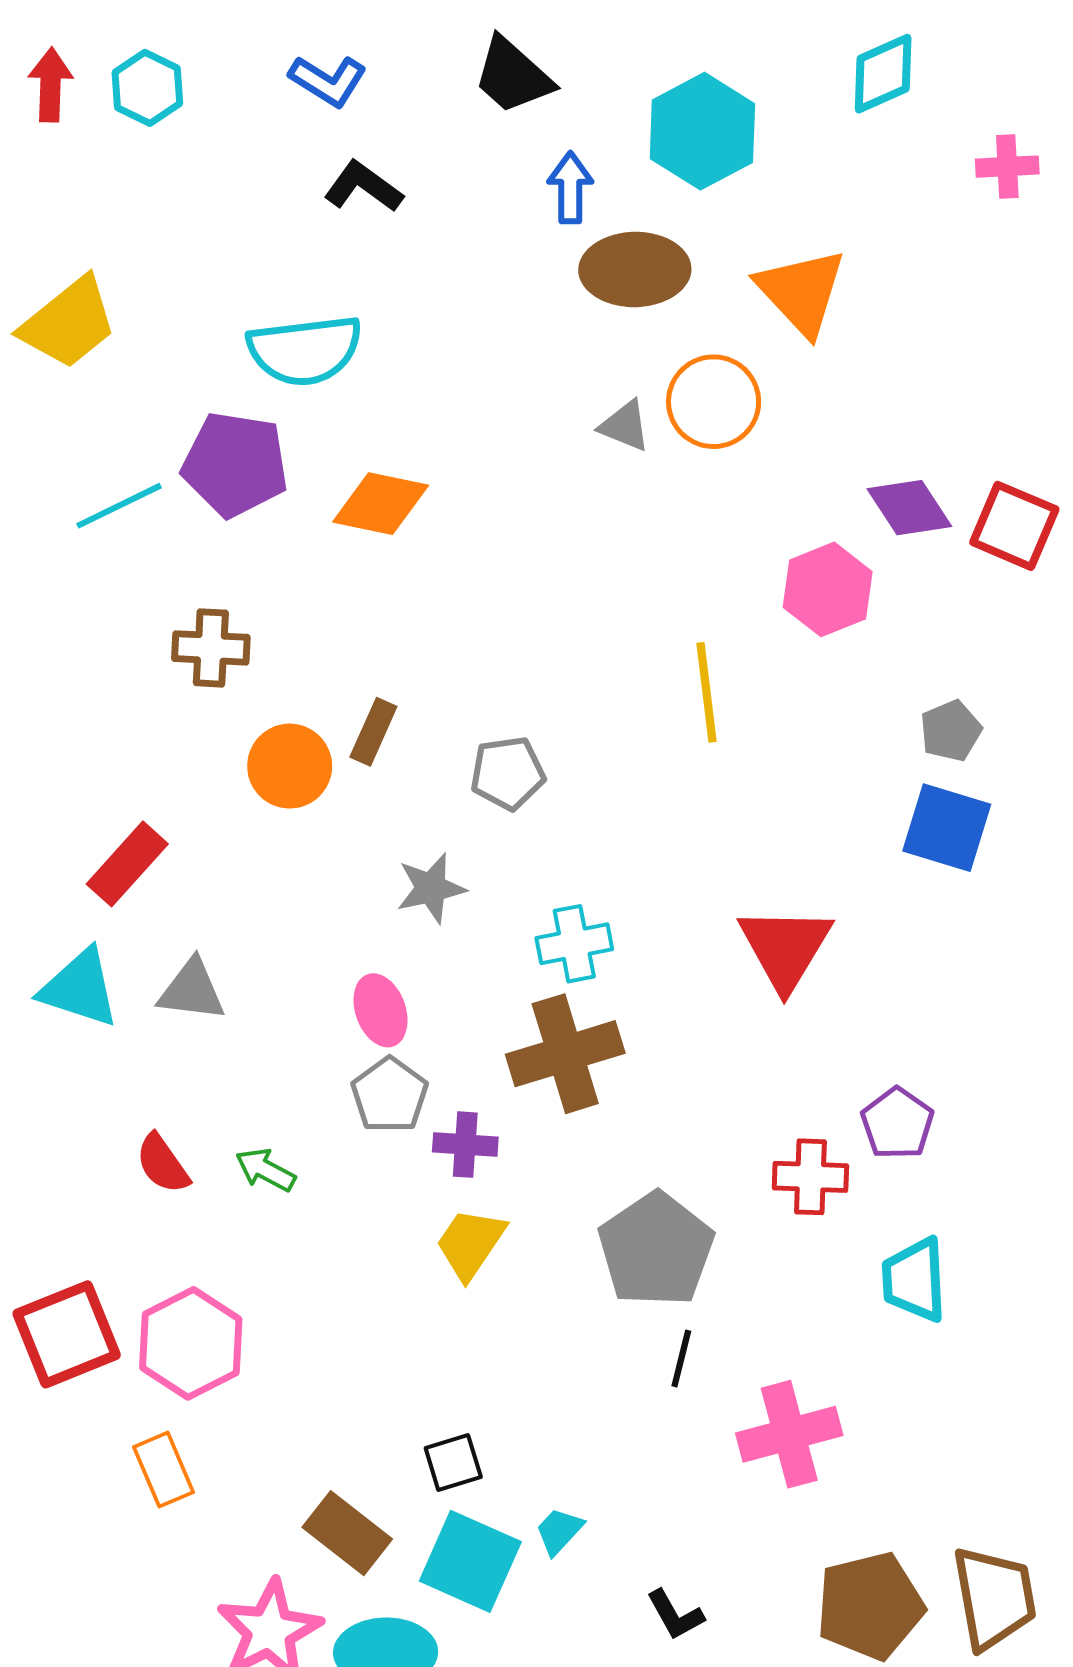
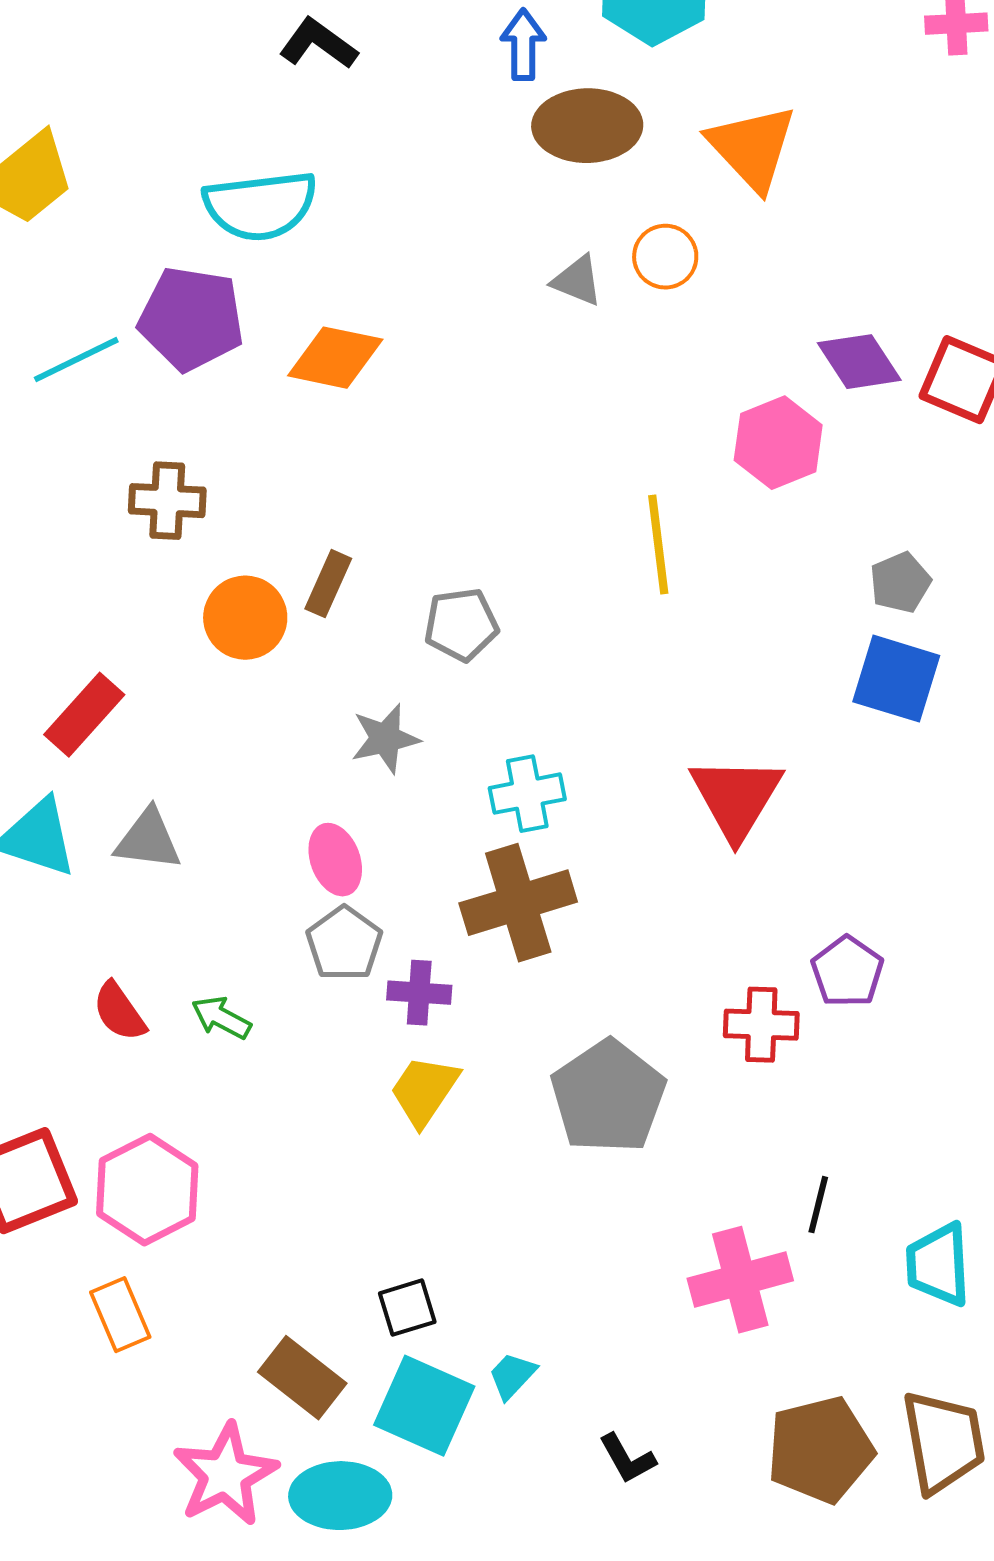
orange circle: (714, 402) -> (665, 257), size x0.7
cyan trapezoid: (914, 1280) -> (938, 1265), moved
black line: (681, 1359) -> (818, 1205), moved

